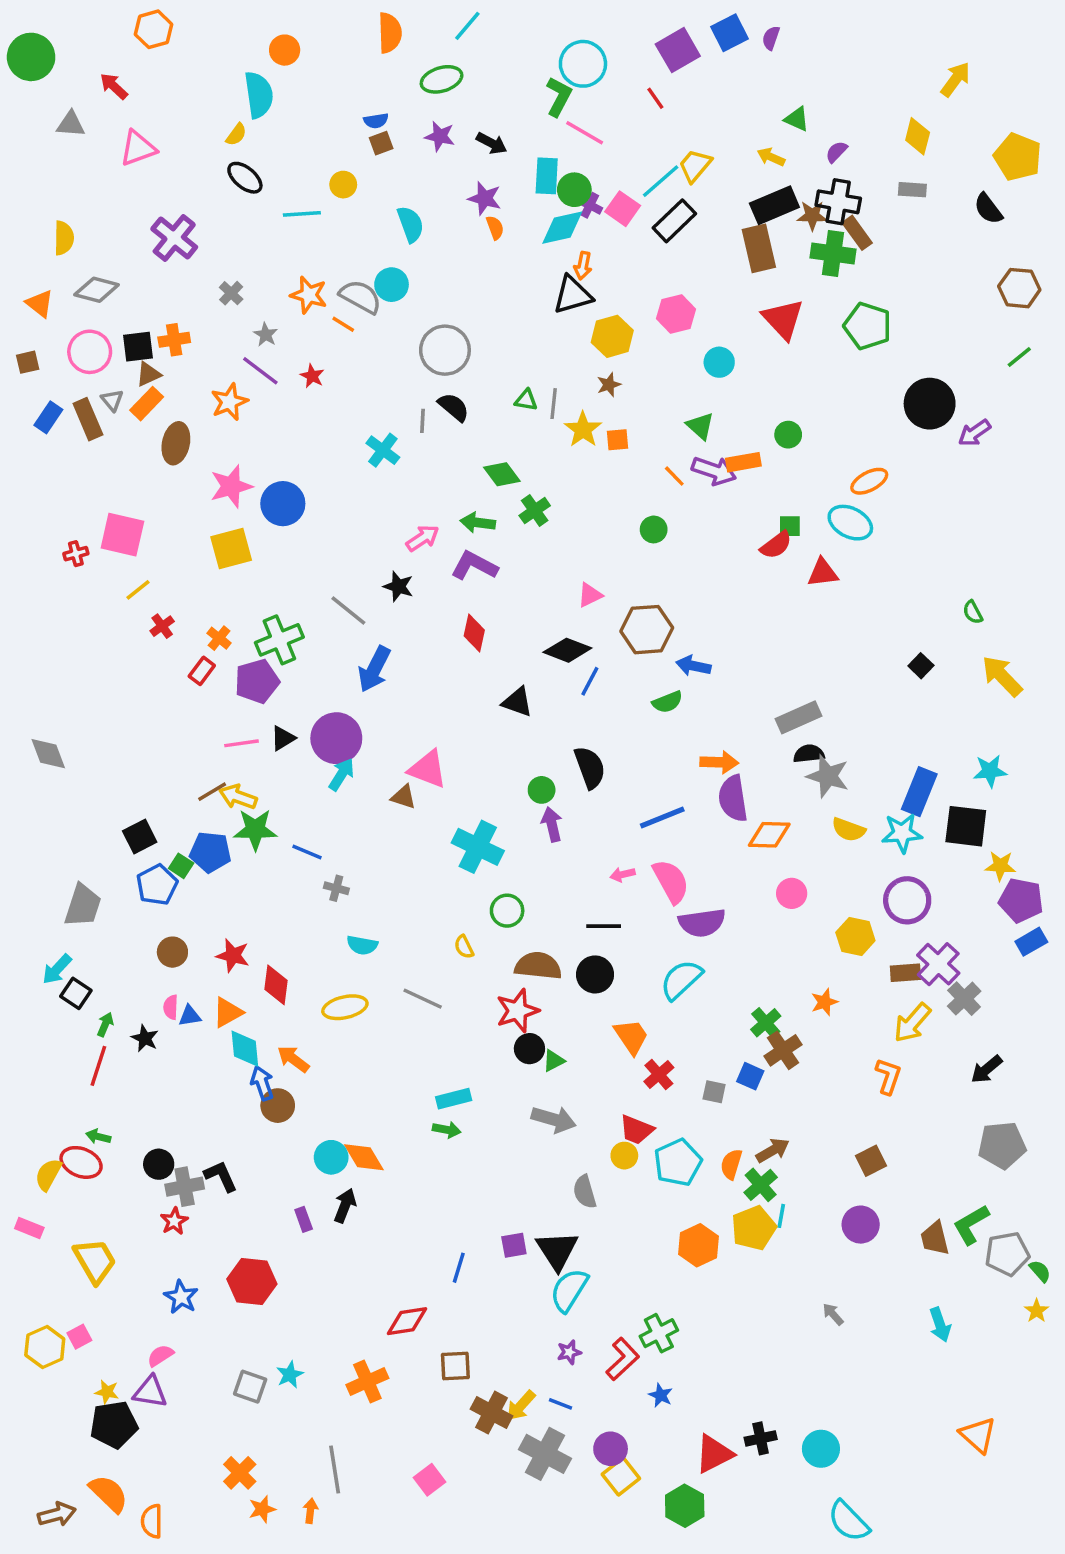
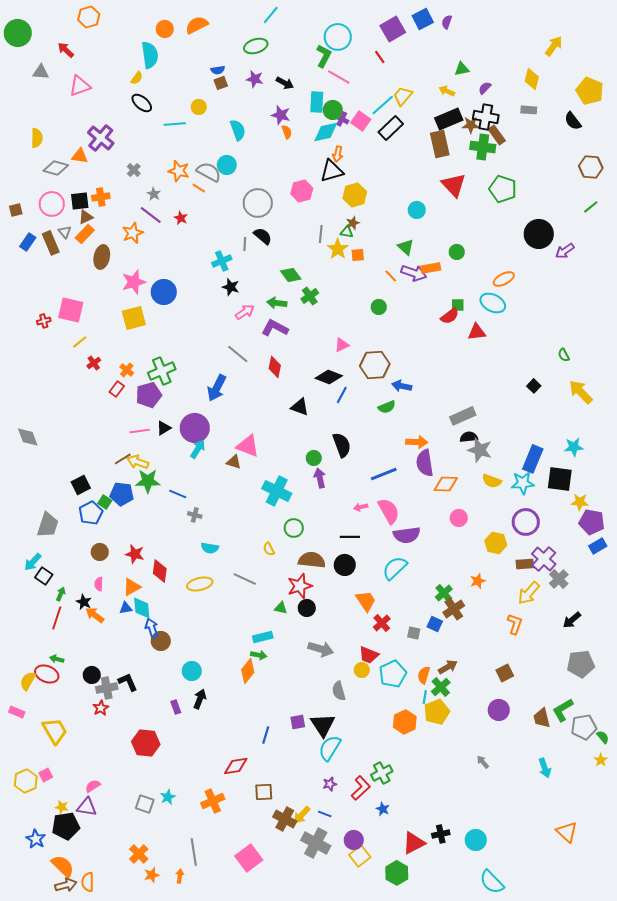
orange semicircle: (390, 33) -> (197, 25), moved, turned -115
green triangle: (797, 119) -> (462, 69), turned -35
orange triangle: (40, 304) -> (80, 156), moved, turned -30
pink hexagon: (676, 314) -> (302, 191), moved
green triangle: (526, 400) -> (347, 232), moved
cyan cross: (383, 450) -> (222, 261), turned 30
black star: (398, 586) -> (231, 287), moved
gray line: (348, 611) -> (238, 354), moved
blue triangle: (190, 1016) -> (126, 608), moved
orange arrow: (293, 1059) -> (95, 615), moved
green triangle: (554, 1061) -> (281, 608), moved, turned 40
orange diamond: (364, 1157) -> (248, 671), moved, turned 70
cyan line: (781, 1216) -> (425, 697), moved
blue star: (181, 1297) -> (36, 839), moved
pink square: (429, 1480) -> (249, 858), size x1.5
brown arrow: (57, 1514) -> (66, 885), moved

